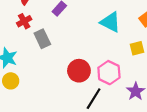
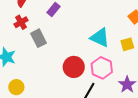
cyan triangle: (110, 22) -> (100, 37), moved
yellow circle: (11, 81) -> (16, 87), moved

